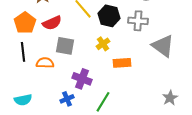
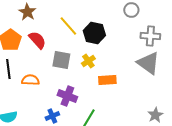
gray cross: (138, 21) -> (150, 36), moved
red semicircle: (52, 23) -> (37, 40), turned -108
gray square: (65, 46) -> (61, 60), moved

